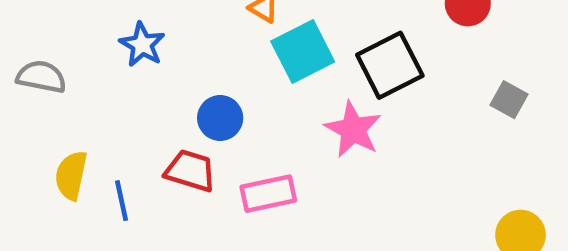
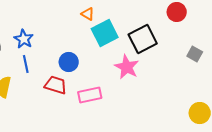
blue star: (142, 45) -> (24, 39), moved
blue line: (122, 201) -> (26, 64), moved

